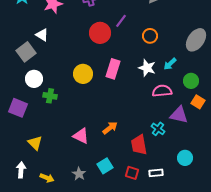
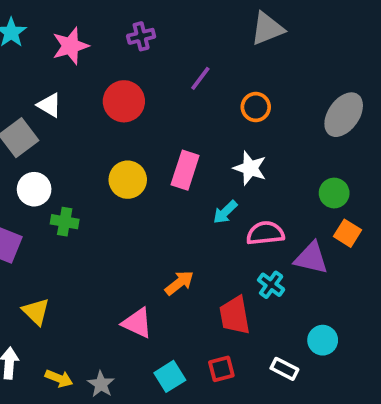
red circle: (100, 33) -> (124, 101), moved
cyan arrow: (170, 64) -> (225, 212), moved
pink semicircle: (162, 91) -> (265, 233), moved
pink triangle: (81, 136) -> (137, 323), moved
cyan square: (105, 166) -> (170, 376), moved
red square: (132, 173) -> (221, 369), turned -32
white rectangle: (156, 173) -> (284, 369), moved, turned 32
gray star: (79, 174) -> (101, 384), moved

